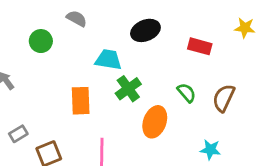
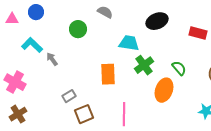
green semicircle: (187, 93) -> (179, 68), moved
gray rectangle: (18, 134) -> (69, 96), moved

